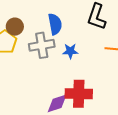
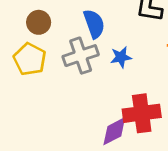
brown circle: (15, 27) -> (39, 22), moved

